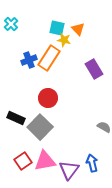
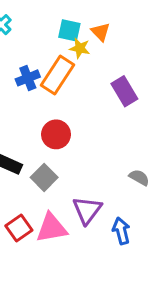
gray square: (40, 127) -> (44, 177), size x0.7
purple triangle: (69, 170) -> (87, 210), moved

